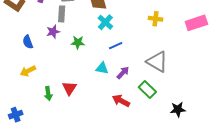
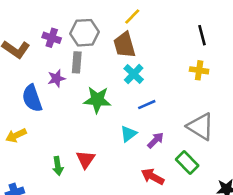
purple star: (53, 32) -> (56, 78), moved
blue semicircle: (28, 42) -> (32, 98), size x1.5
green star: (78, 42) -> (97, 100), size x1.5
cyan triangle: (102, 68) -> (128, 134), turned -48
yellow arrow: (28, 71) -> (16, 135), moved

